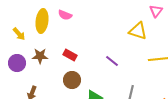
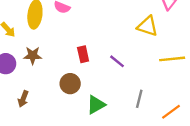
red rectangle: (70, 55) -> (83, 54), moved, turned 48

